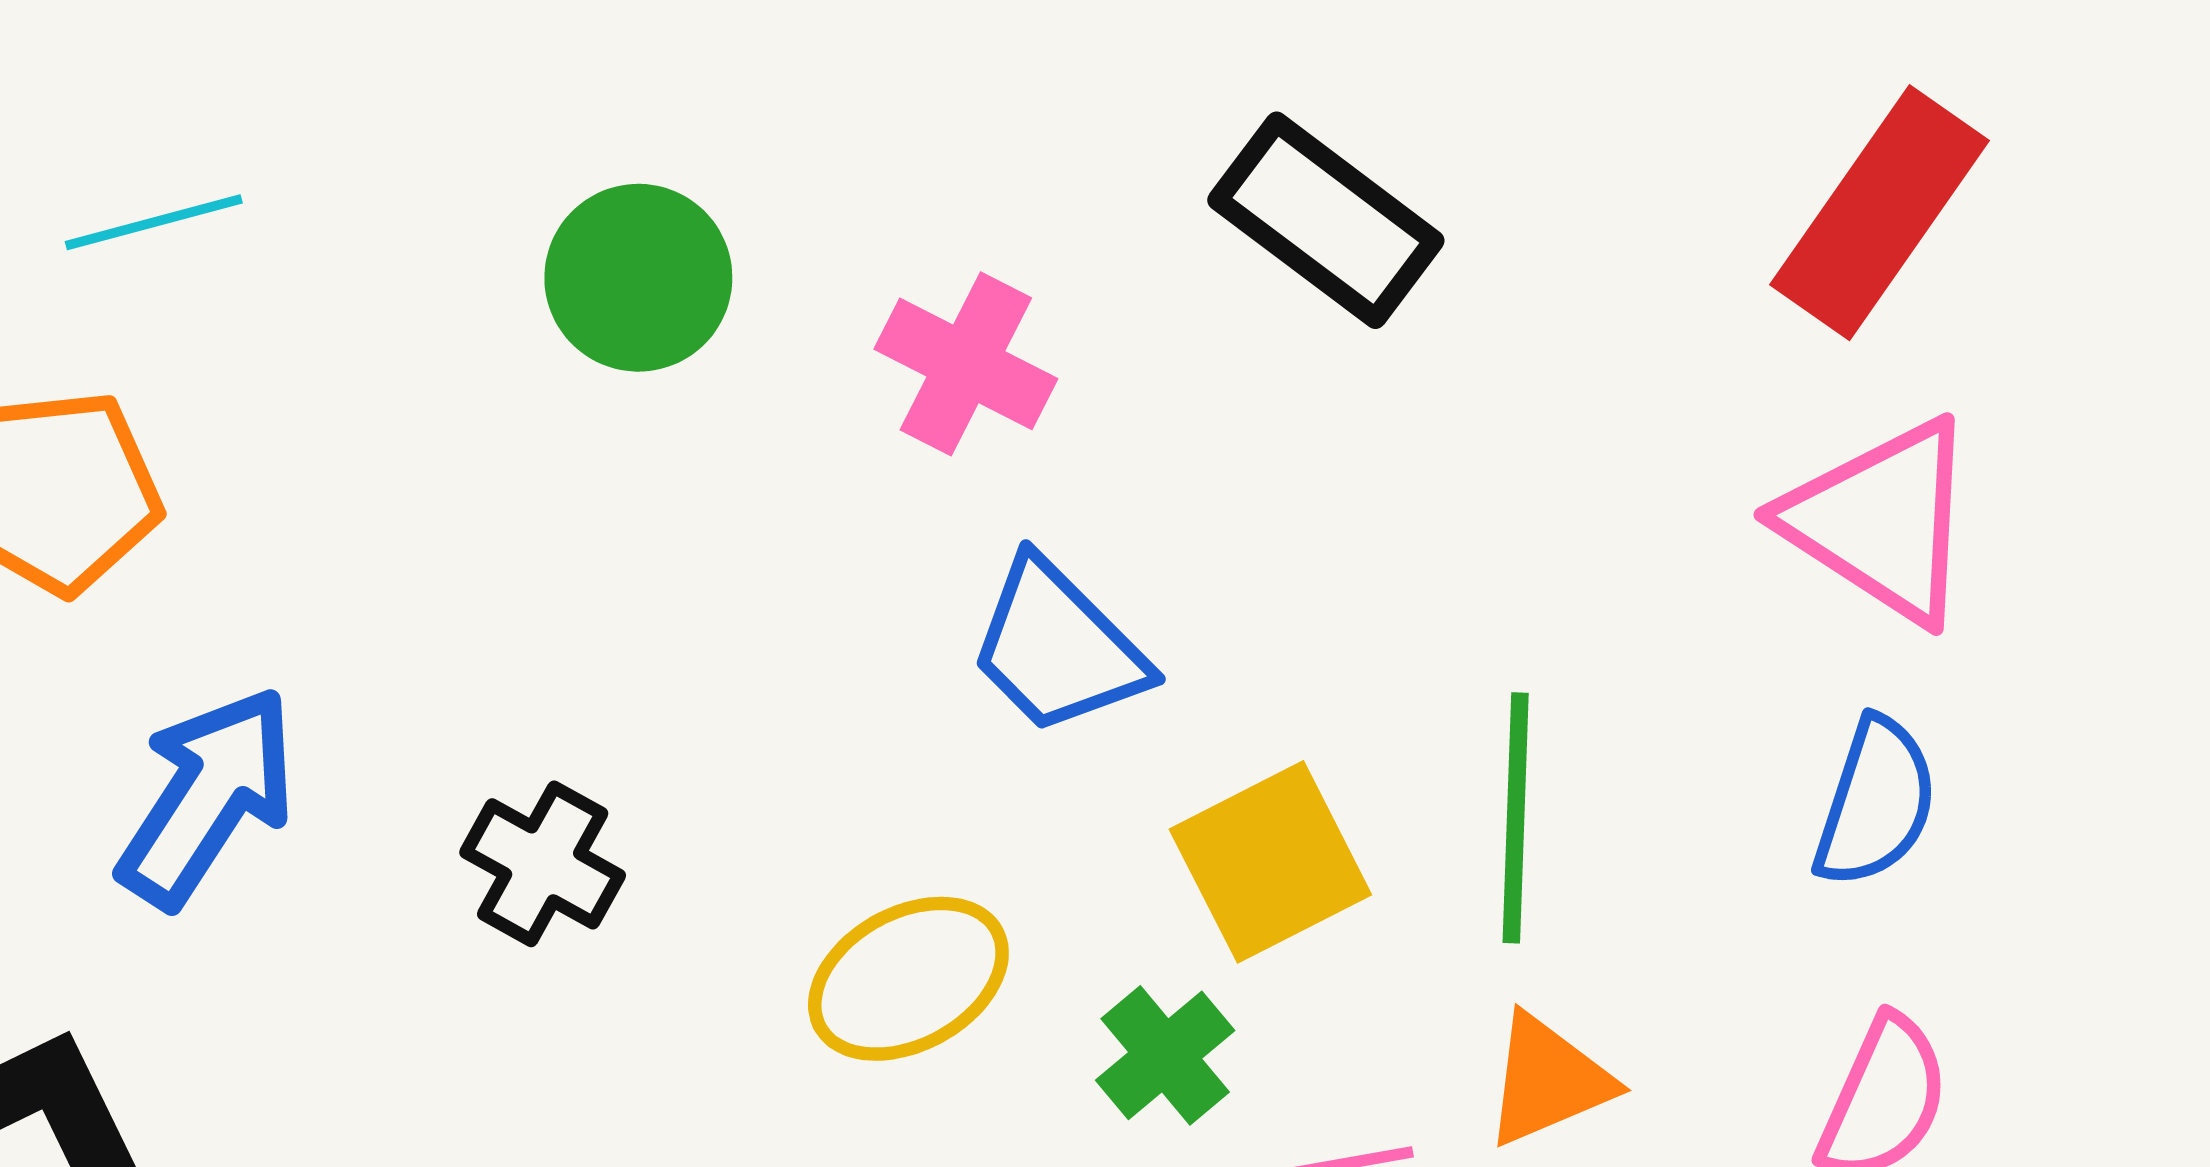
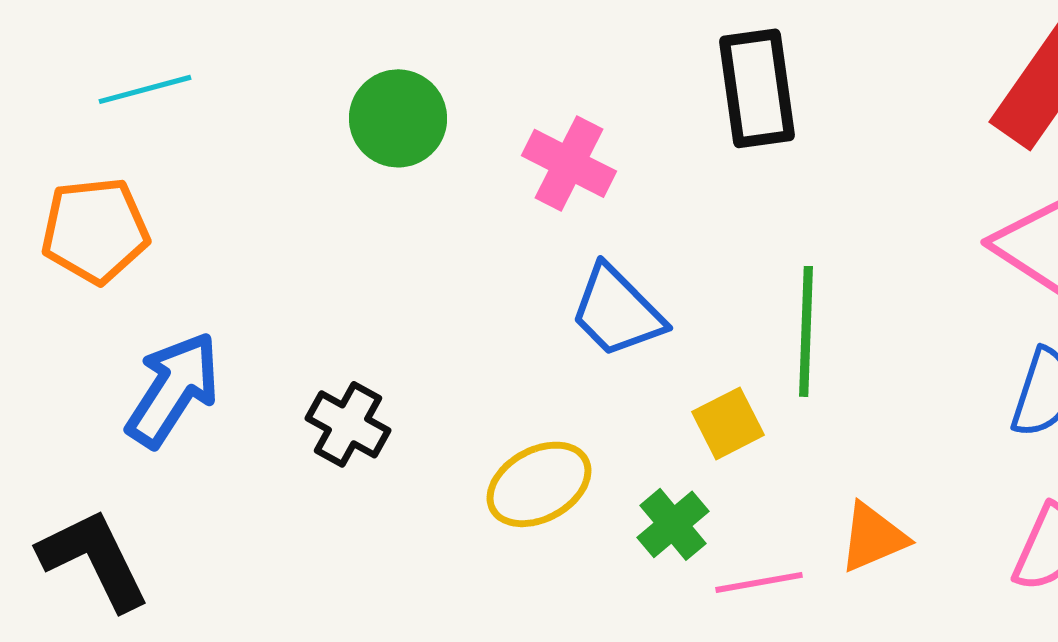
black rectangle: (1326, 220) -> (757, 88), turned 45
green line: (1516, 818) -> (806, 331), moved
yellow square: (1270, 862) -> (728, 423), size x0.7

